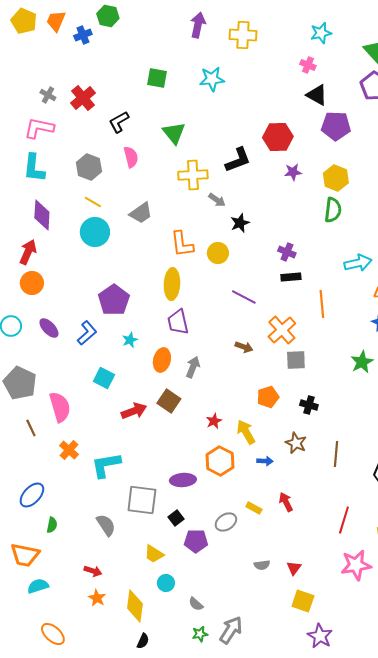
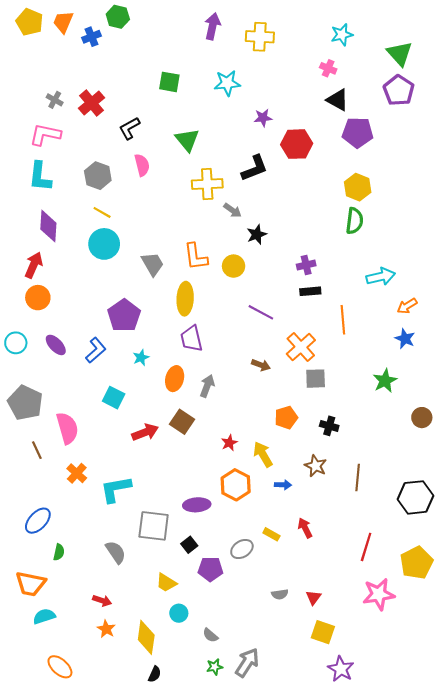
purple star: (293, 172) -> (263, 118), moved
gray trapezoid: (141, 213) -> (153, 264), moved, turned -85
purple cross: (287, 252) -> (306, 265), turned -36

